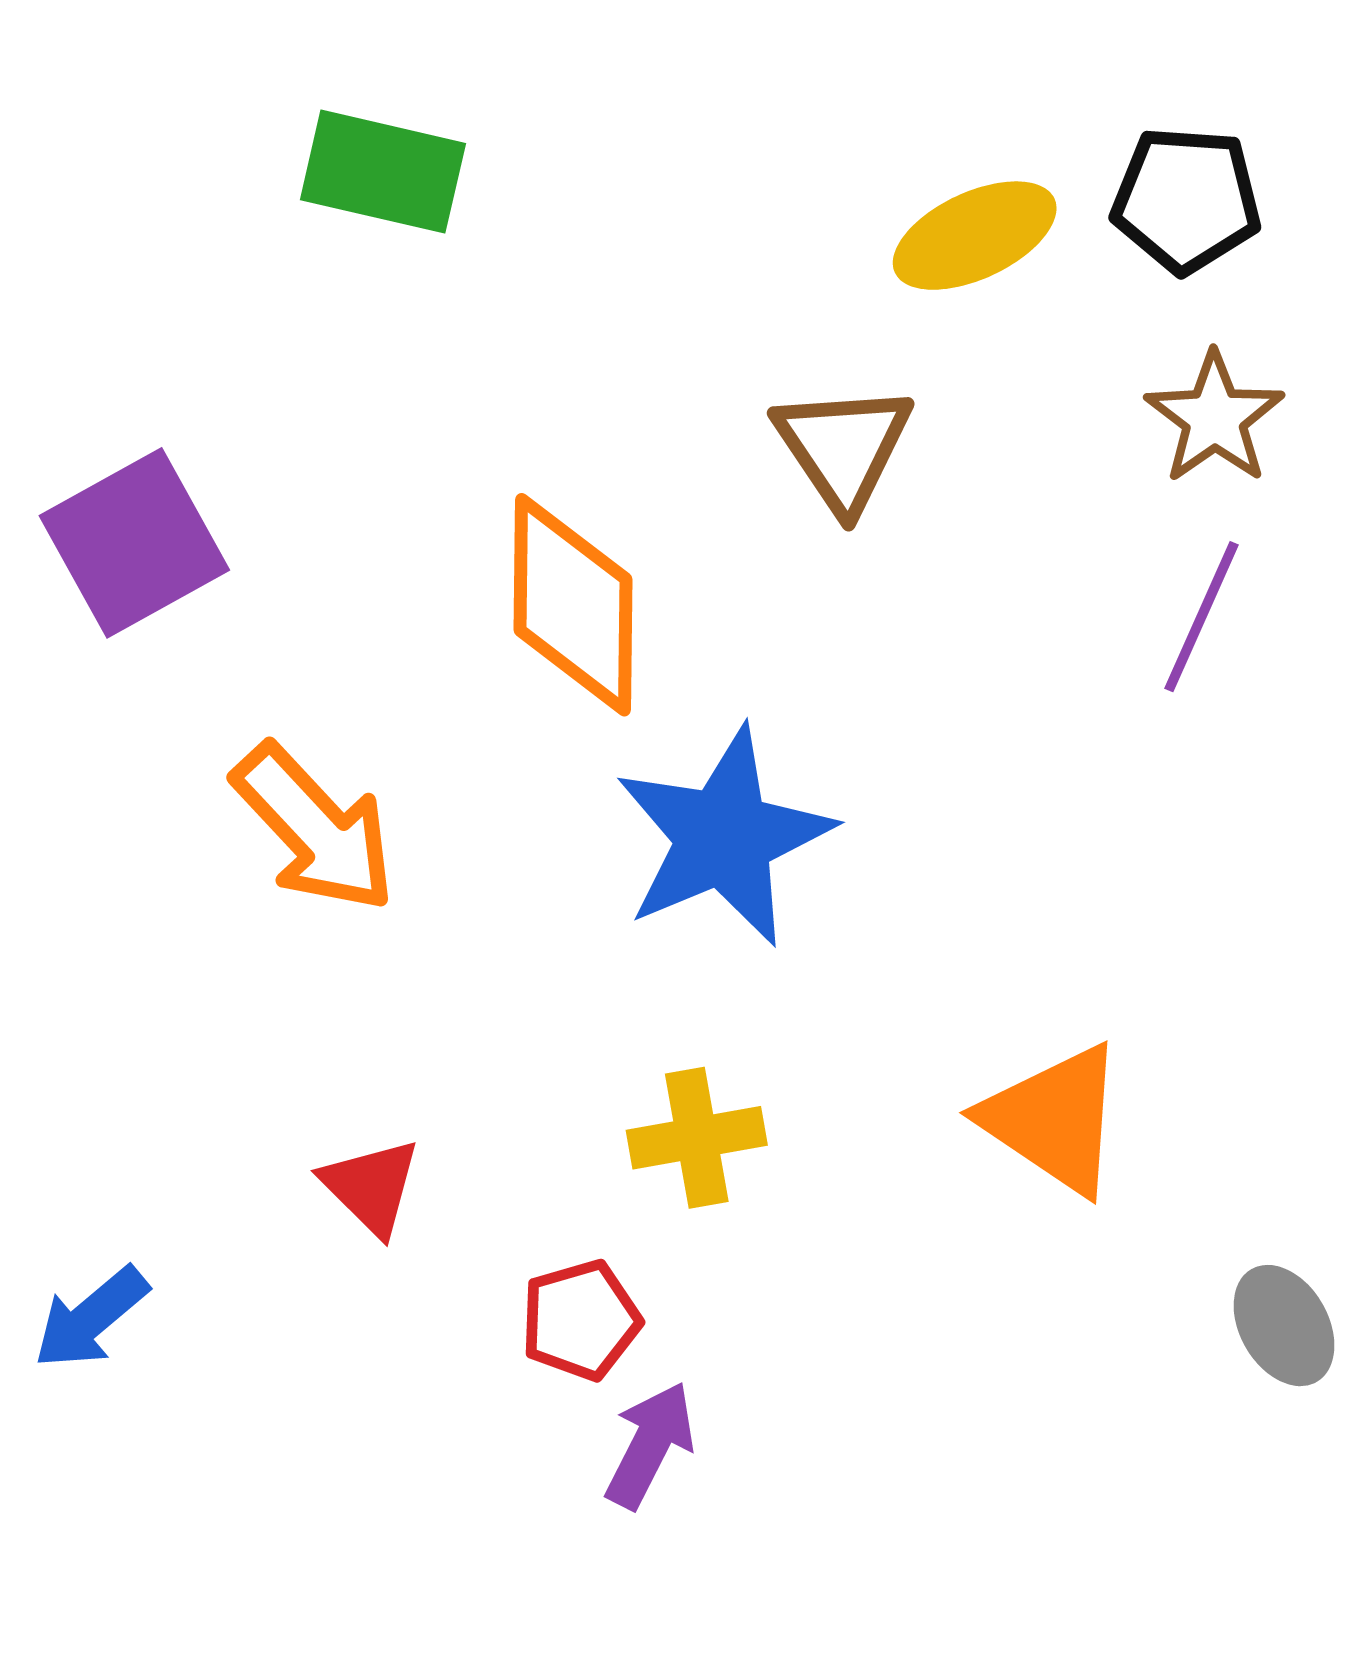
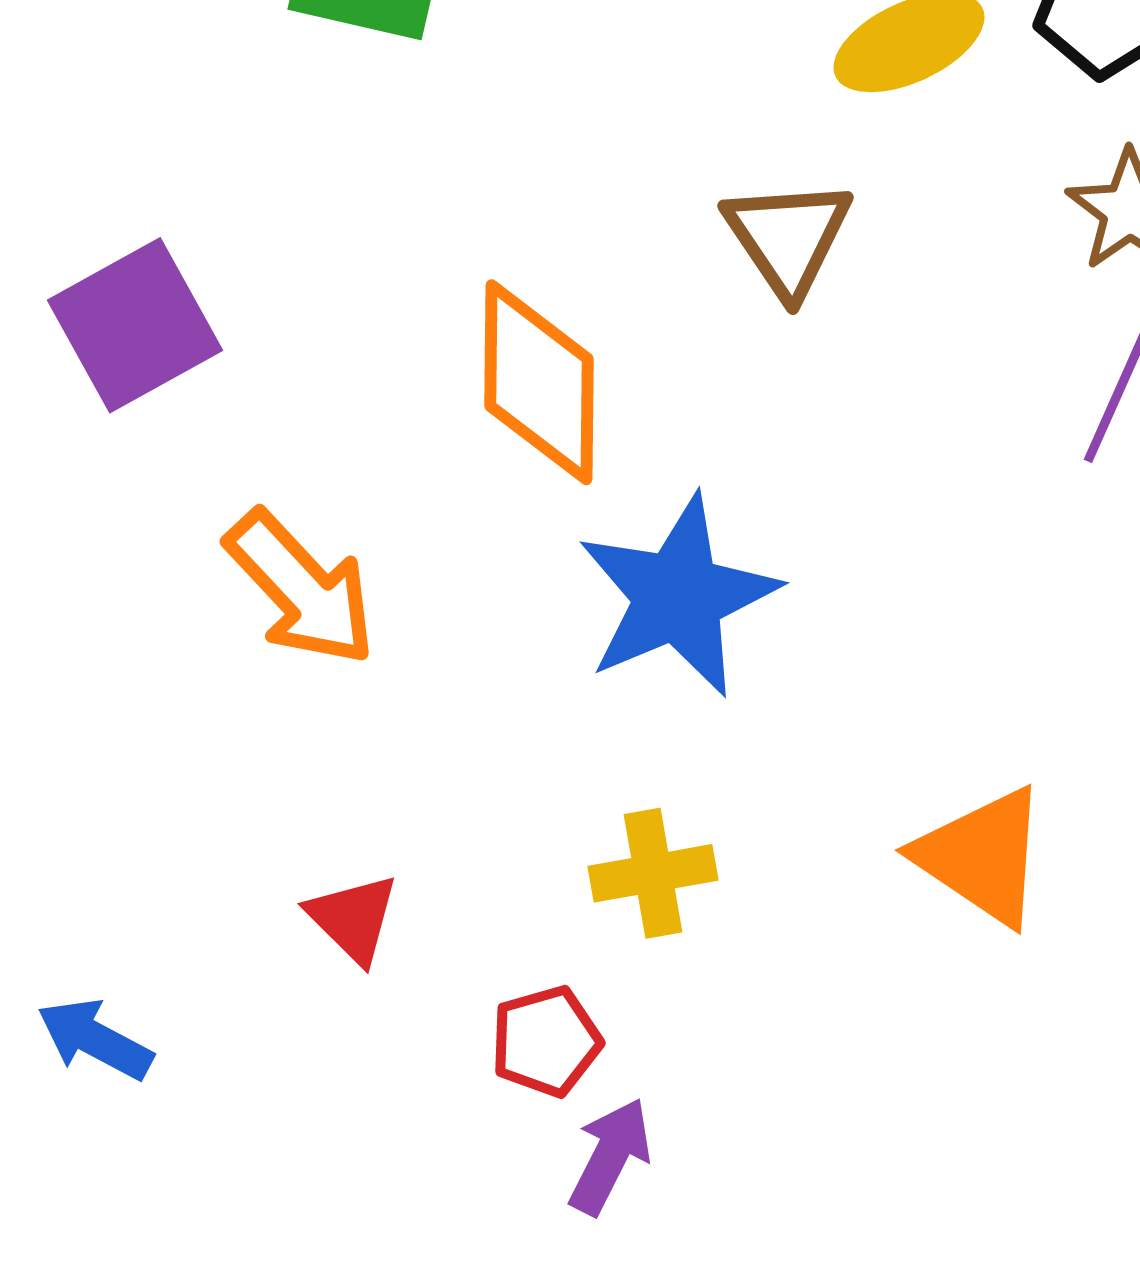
blue arrow: (91, 1318) -> (95, 1039), turned 68

